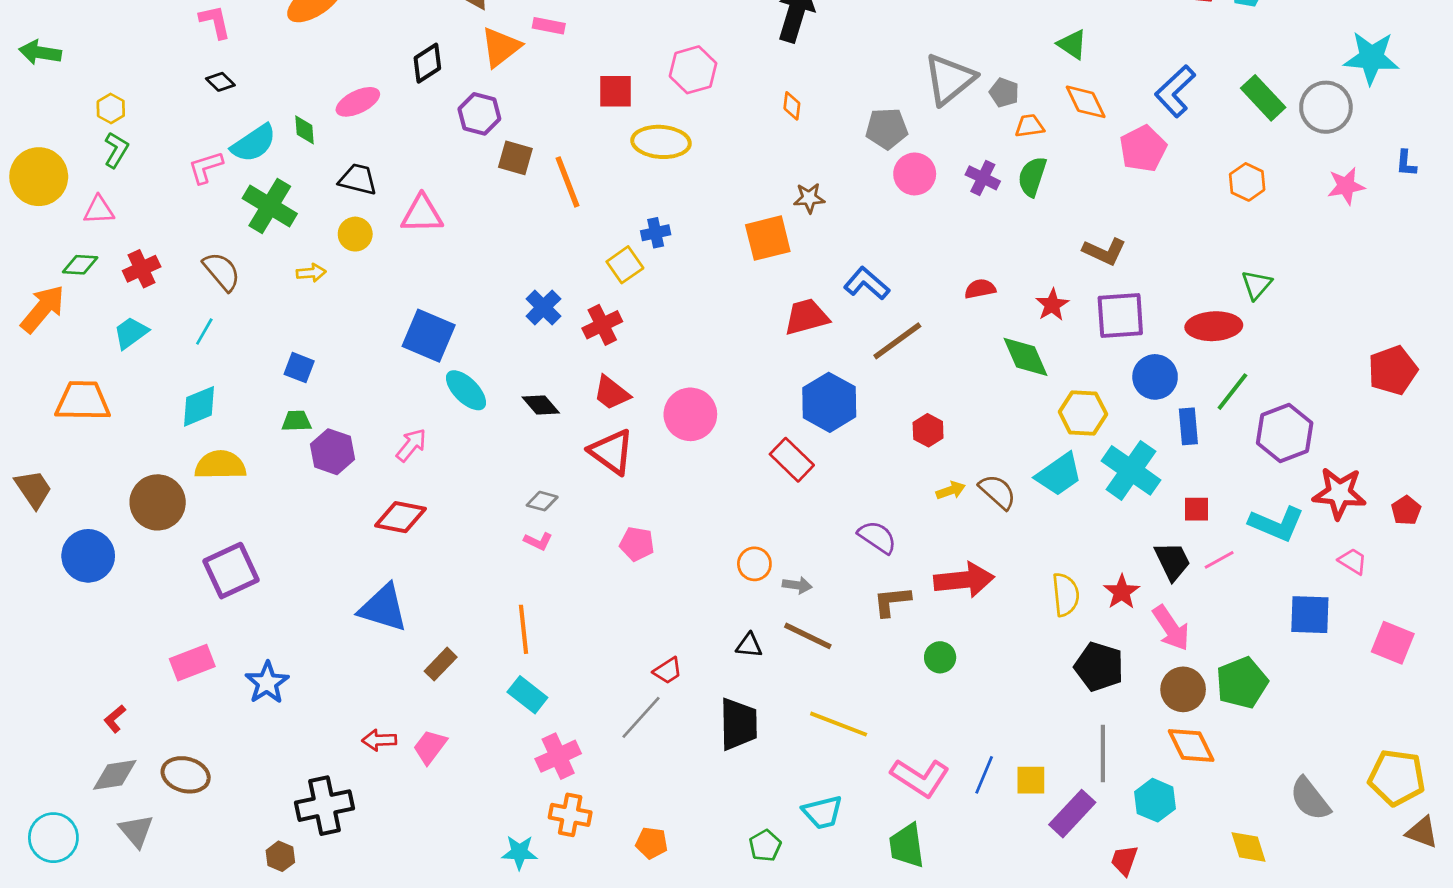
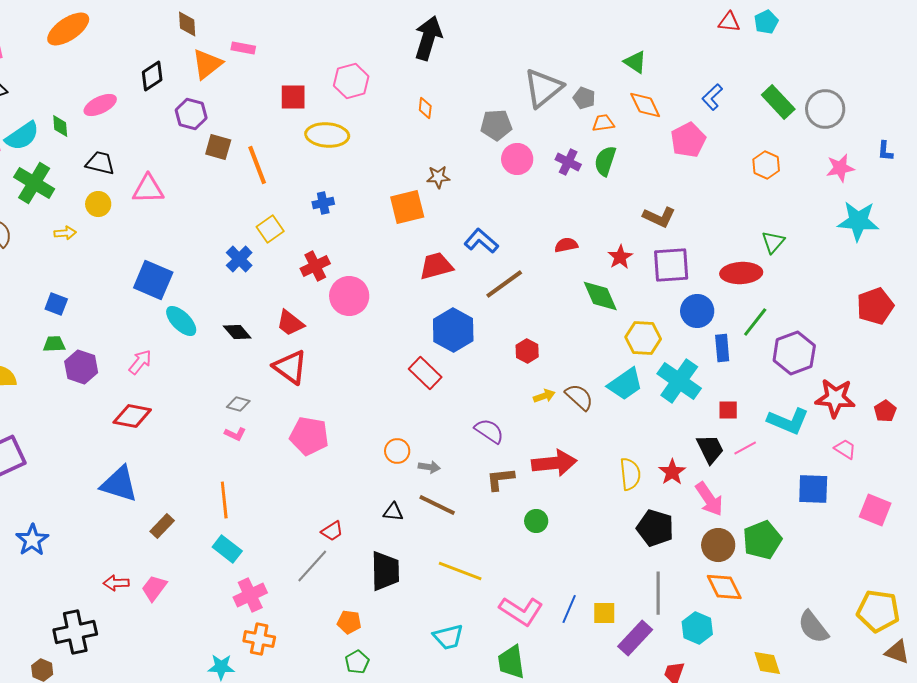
cyan star: (1371, 58) -> (858, 221), moved
blue L-shape: (1175, 91) -> (712, 97), size x0.7
yellow square: (625, 265) -> (270, 229), moved
red cross: (602, 325) -> (315, 266), moved
pink circle: (690, 414) -> (349, 296), moved
pink pentagon: (637, 544) -> (309, 436), size x1.5
orange pentagon: (652, 843) -> (349, 622), moved
green pentagon: (765, 846) -> (357, 662), moved

